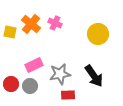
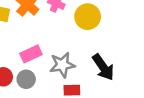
yellow circle: (98, 34) -> (88, 17), moved

